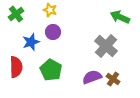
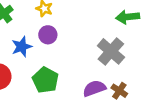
green arrow: (120, 17) -> (128, 17), turned -30

